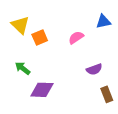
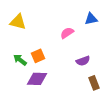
yellow triangle: (20, 25) -> (18, 22), turned -30
orange square: (40, 38) -> (38, 56), moved

